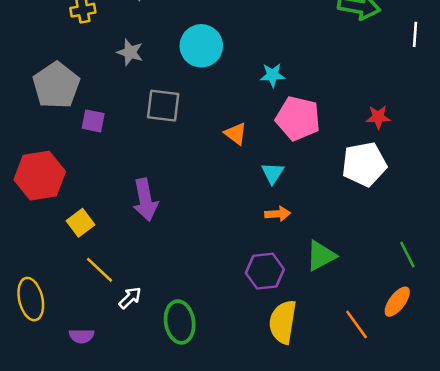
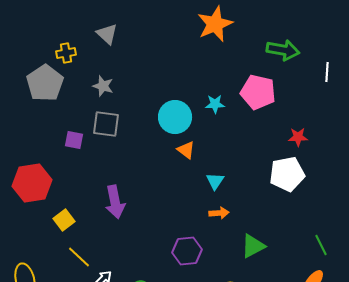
cyan circle: (201, 46) -> (175, 117), moved
gray pentagon: (56, 85) -> (45, 83), moved
gray square: (163, 106) -> (106, 124), moved
pink pentagon: (298, 118) -> (258, 92), moved
purple hexagon: (265, 271) -> (187, 251), moved

